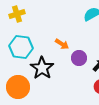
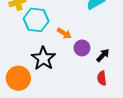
cyan hexagon: (21, 47) -> (36, 20), moved

